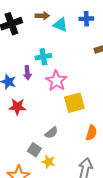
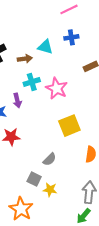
brown arrow: (42, 16) -> (25, 59), moved
pink star: (56, 81) -> (57, 88), moved

